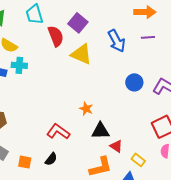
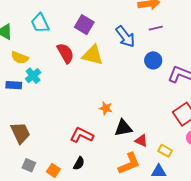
red semicircle: (56, 36) -> (65, 53), moved
cyan cross: (19, 65) -> (33, 76), turned -35
blue circle: (134, 82) -> (153, 60), moved
orange square: (25, 162) -> (53, 170), turned 32

